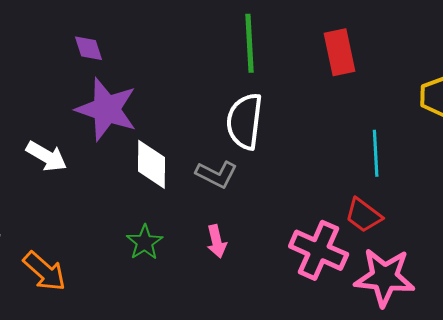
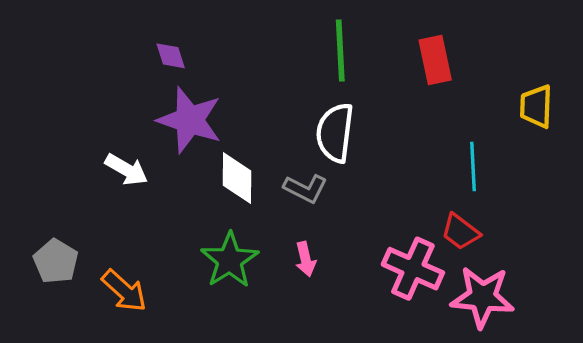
green star: (145, 242) -> (230, 260), size x1.5

